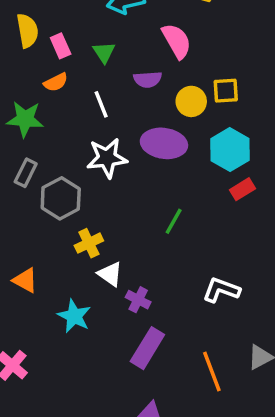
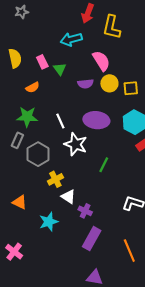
pink rectangle: (61, 46) -> (42, 62), moved
yellow circle: (191, 101) -> (109, 83), moved
white line: (101, 104) -> (60, 121), moved
green star: (25, 119) -> (27, 117), moved
white star: (107, 158) -> (76, 144), moved, turned 30
cyan star: (74, 316) -> (49, 222), turned 30

